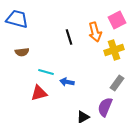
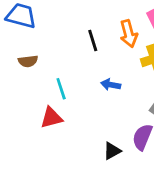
cyan line: (46, 72) -> (61, 89), turned 56
blue arrow: (67, 82) -> (111, 85), moved

